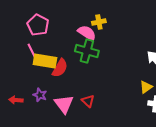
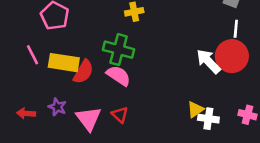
pink semicircle: (87, 33) -> (119, 76), moved
pink line: (32, 51) -> (33, 55), moved
yellow triangle: (146, 87) -> (195, 110), moved

